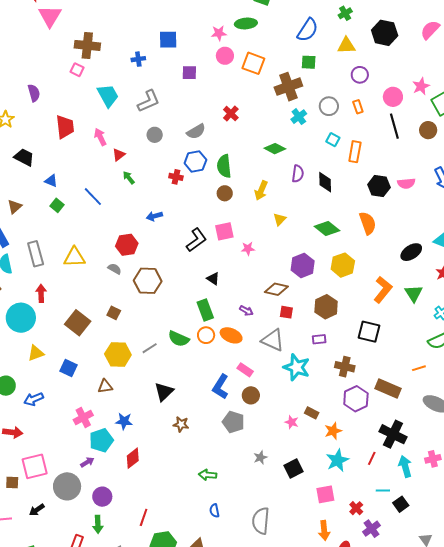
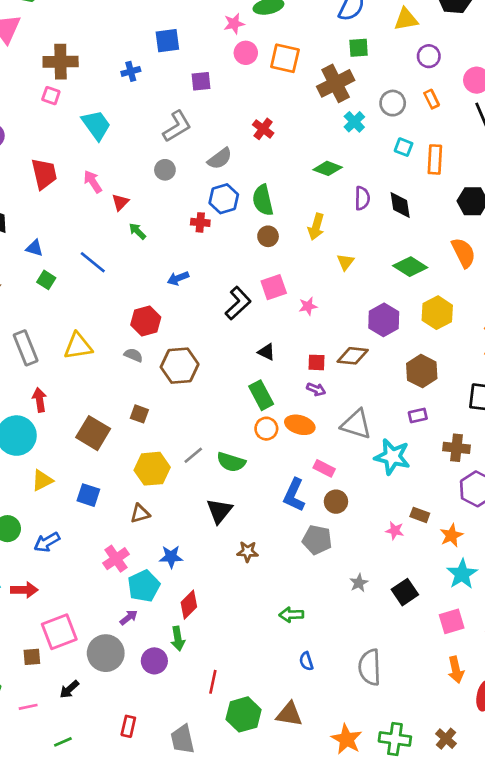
gray L-shape: (149, 101) -> (177, 126), moved
red square: (286, 312) -> (317, 362), moved
green semicircle: (179, 339) -> (231, 462), moved
green arrow: (98, 524) -> (178, 639), moved

